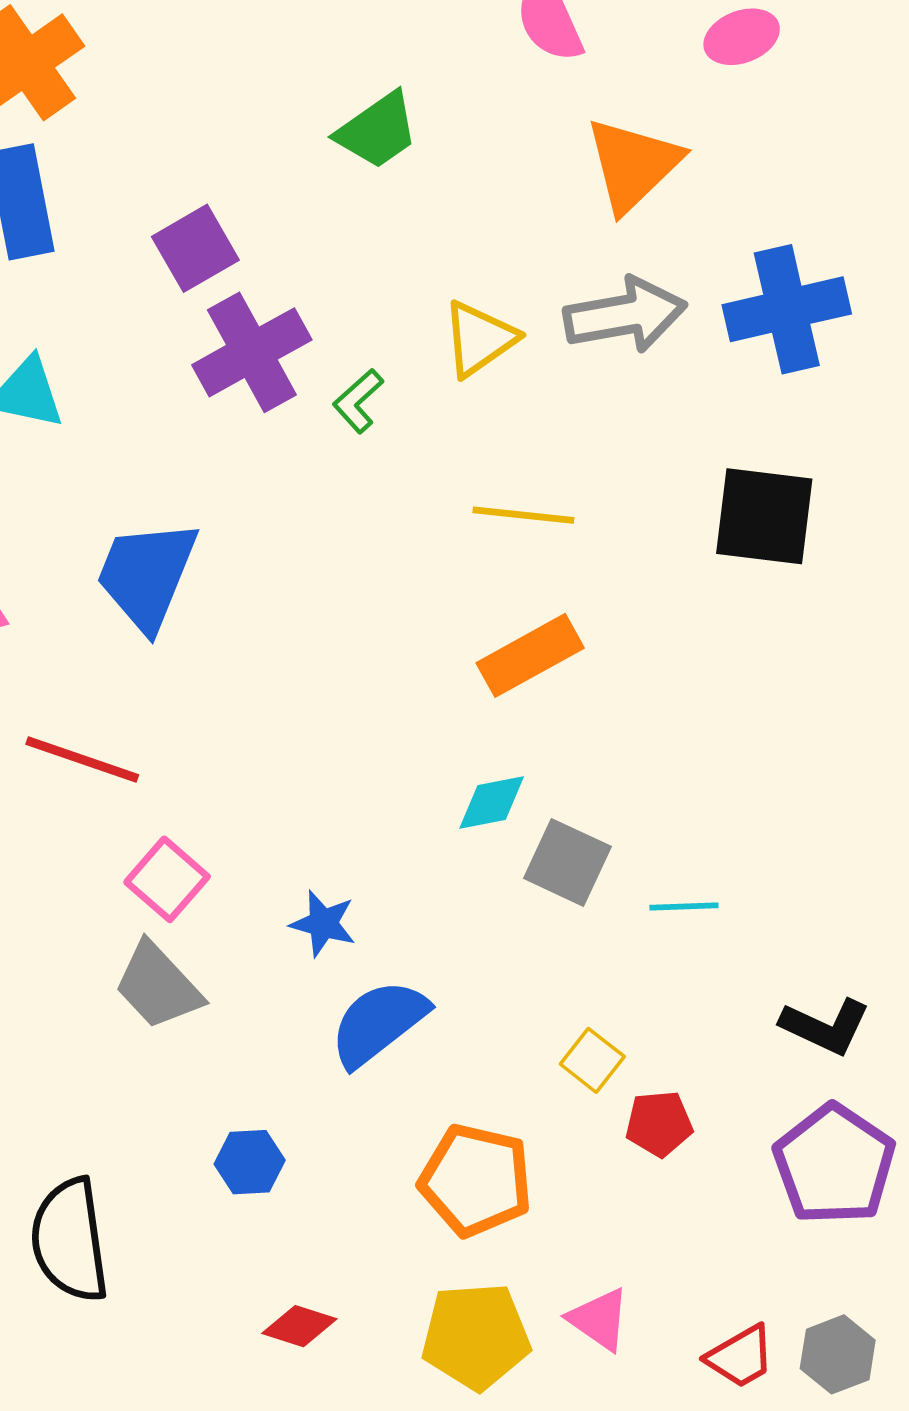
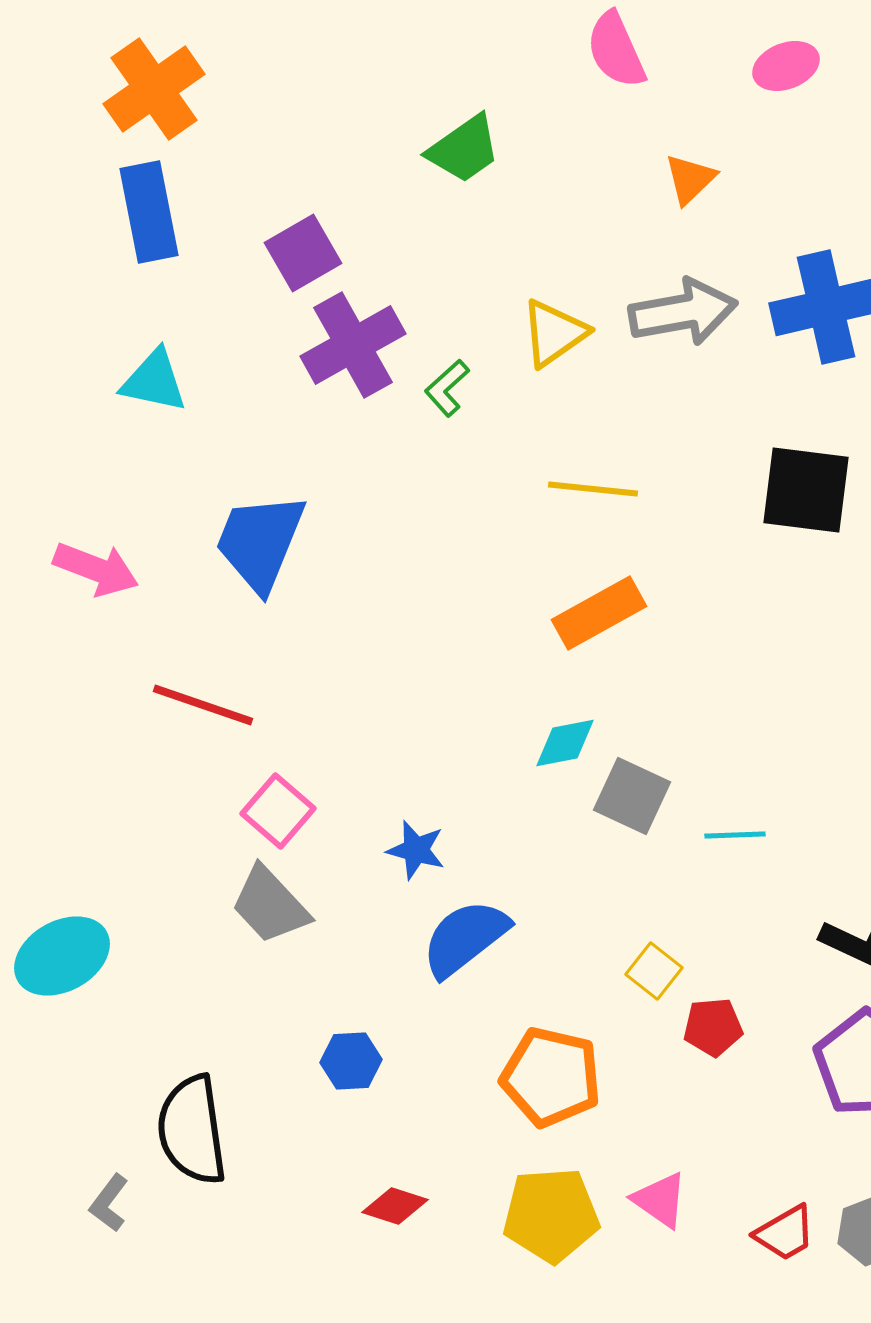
orange triangle: (633, 165) -> (690, 179), size x0.6

